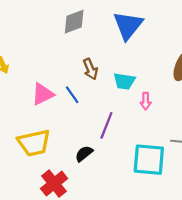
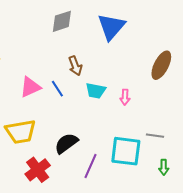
cyan trapezoid: (124, 81) -> (96, 91), moved
purple line: (106, 125) -> (91, 166), moved
black semicircle: (84, 154) -> (66, 143), size x1.4

